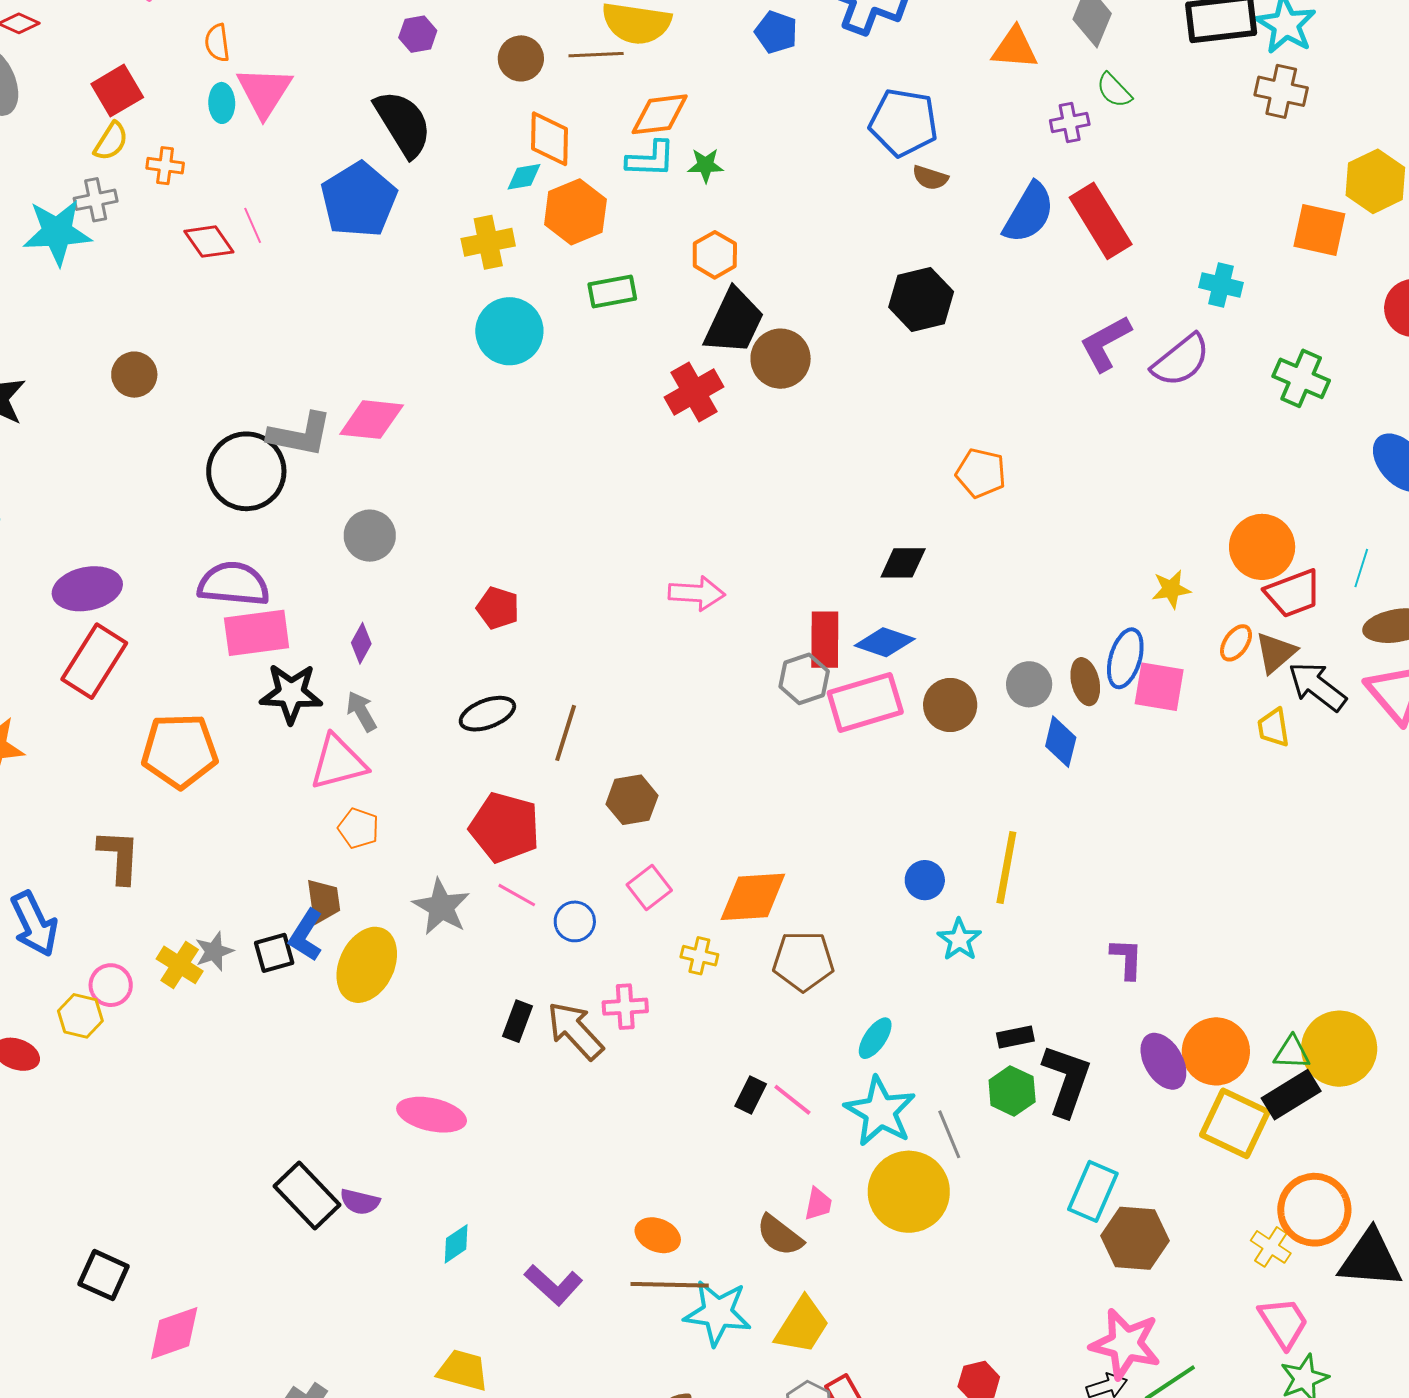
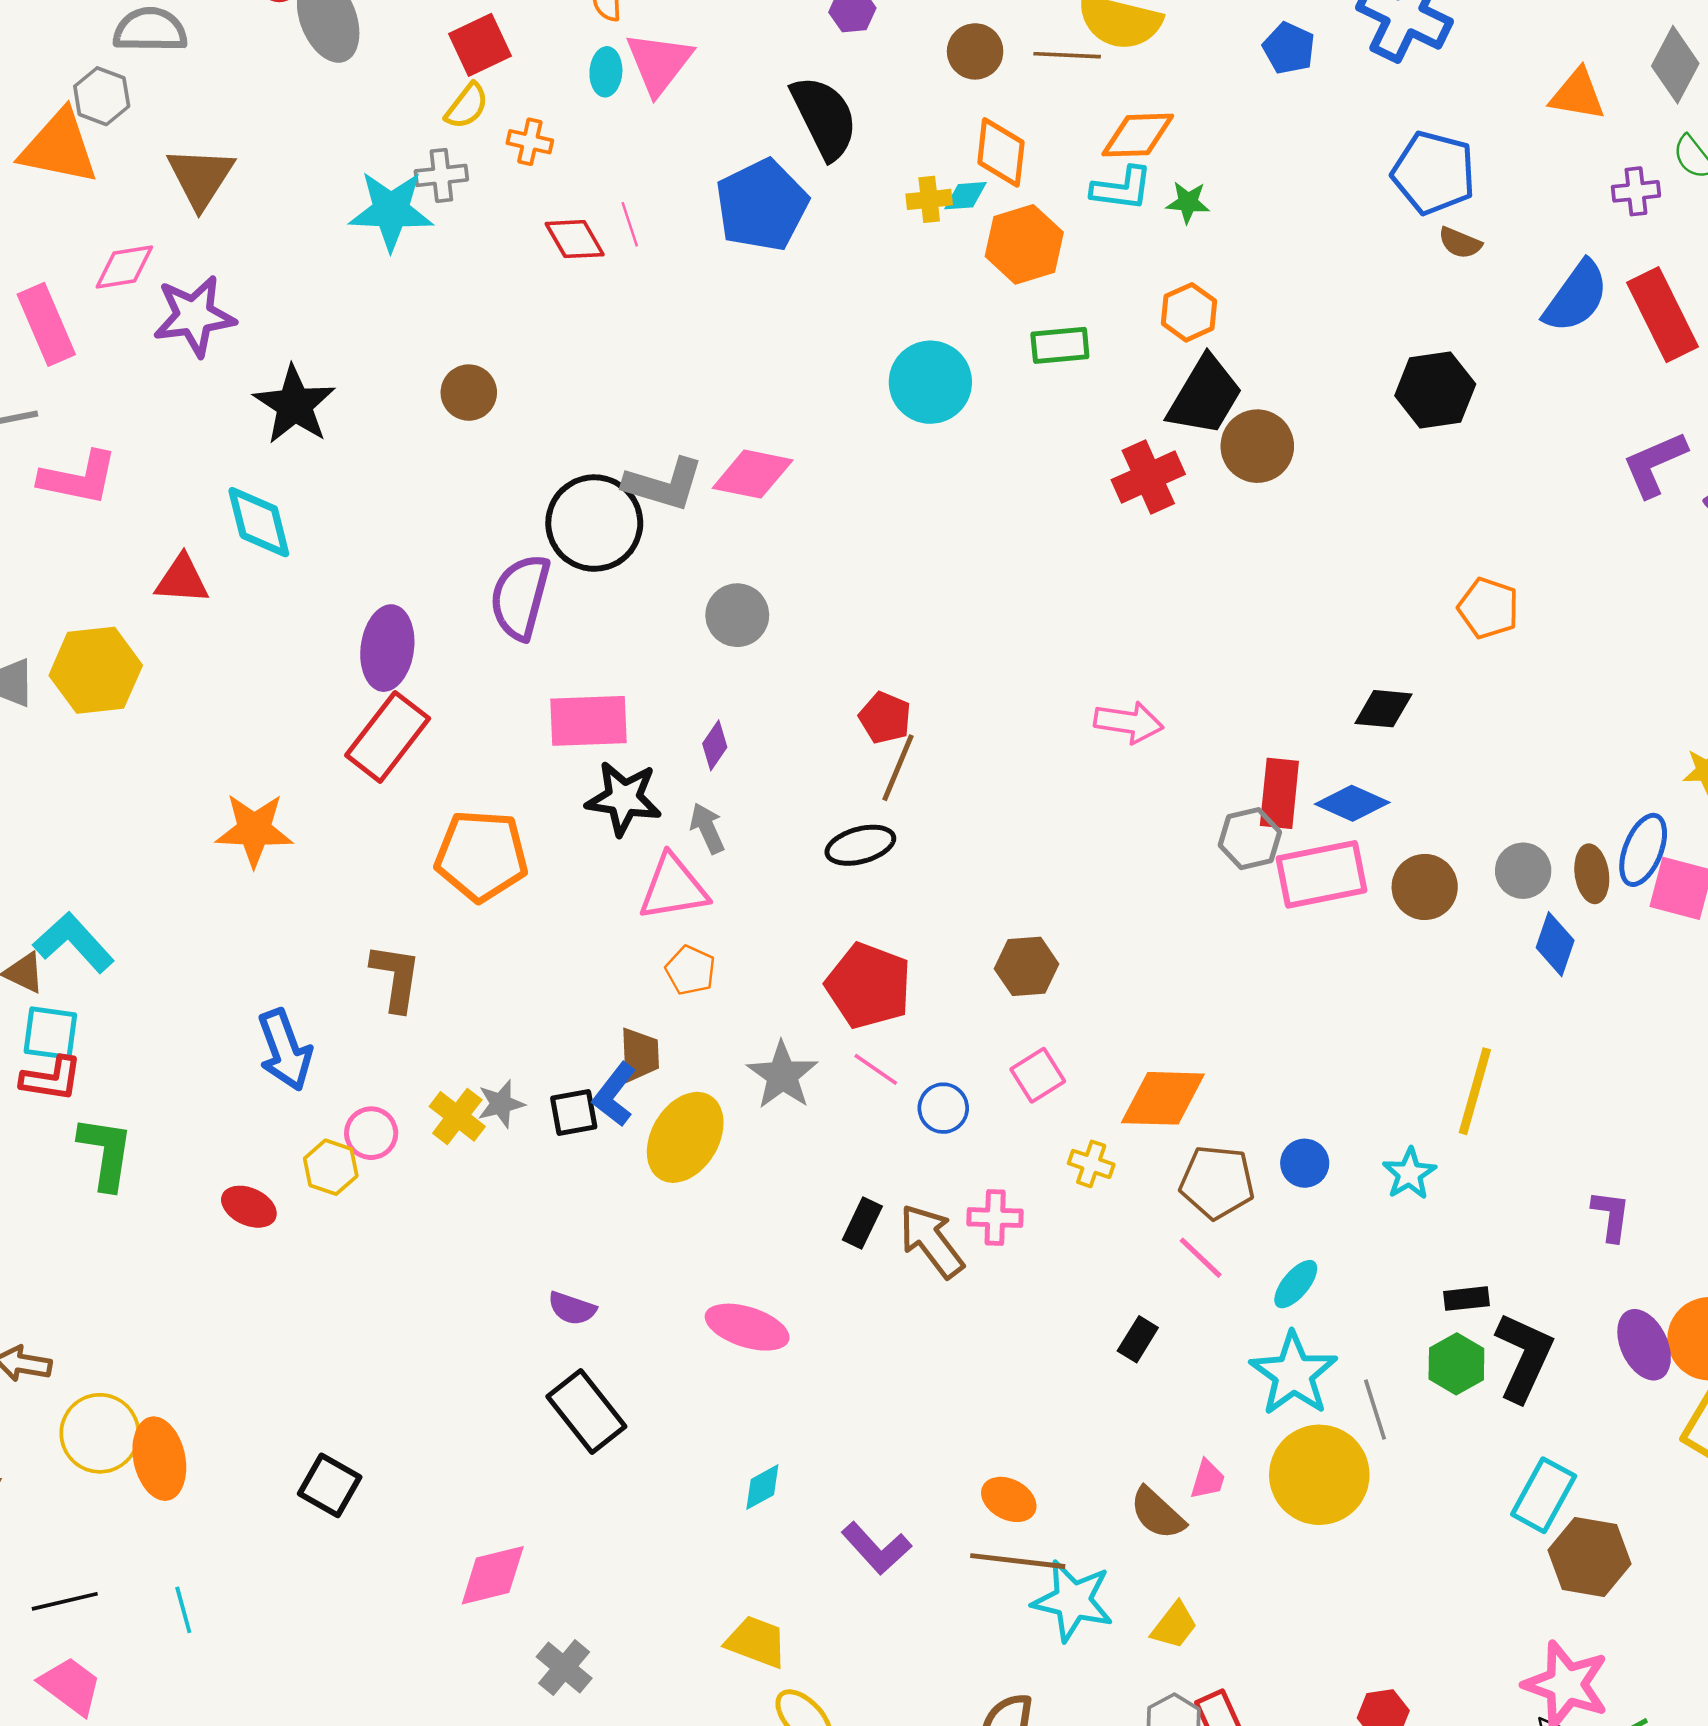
yellow cross: (488, 242) -> (929, 199), moved, size x0.7
purple semicircle: (234, 584) -> (520, 597), moved, turned -86
purple ellipse: (87, 589) -> (387, 648), turned -76
brown line: (566, 733) -> (898, 768), moved
blue circle: (925, 880) -> (1305, 1163), moved
pink line: (792, 1100) -> (1201, 1258), moved
purple semicircle: (360, 1202) -> (572, 1308), moved
yellow trapezoid: (802, 1325) -> (1174, 1625), size x0.7
pink diamond: (174, 1333) -> (493, 1575), moved

